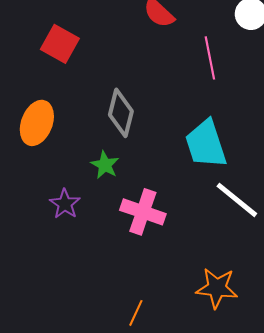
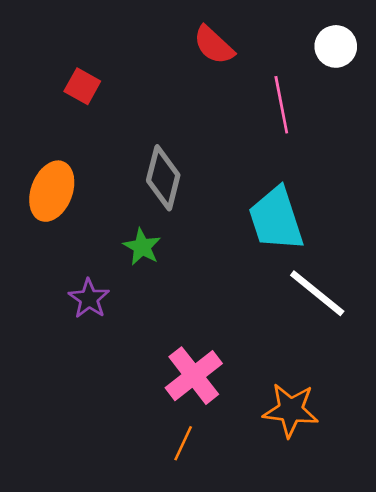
red square: (60, 44) -> (82, 86), size x0.7
pink cross: (143, 212) -> (194, 376), moved, turned 33

